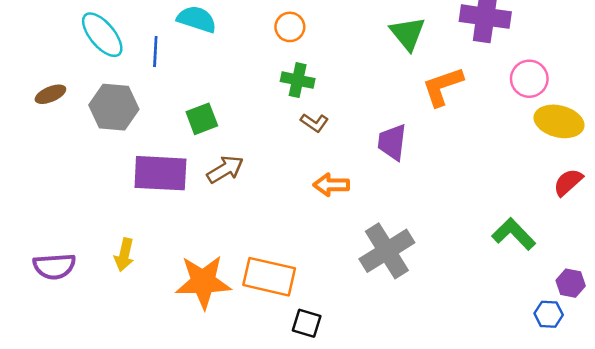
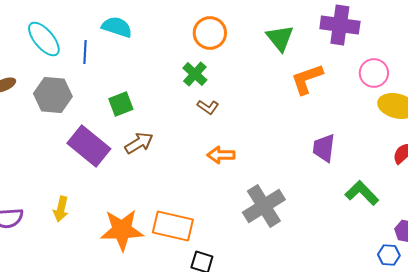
orange circle: (290, 27) -> (210, 33), moved, size x1.4
green cross: (298, 80) -> (195, 74), turned 30
purple trapezoid: (392, 142) -> (324, 148), moved
purple rectangle: (160, 173) -> (89, 146), turned 36

